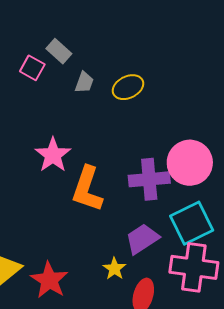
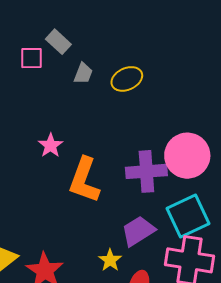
pink square: (32, 68) -> (31, 58), turned -30
pink star: (53, 155) -> (51, 145), size x0.7

